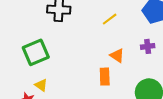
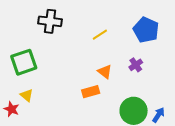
purple cross: (148, 46) -> (136, 65), turned -32
orange rectangle: (105, 77) -> (91, 92), turned 72

